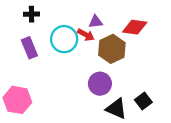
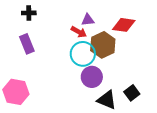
cyan circle: (64, 39) -> (83, 54), moved

